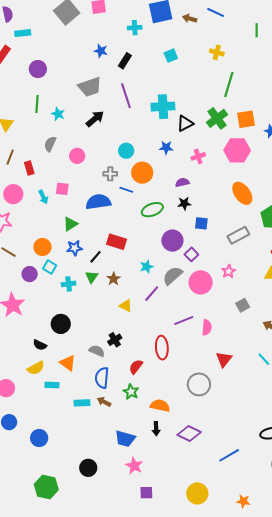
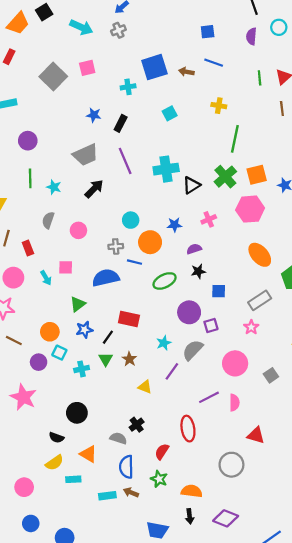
blue star: (166, 148) -> (174, 225), moved
purple square: (191, 254) -> (211, 326), turned 32
pink star: (229, 271) -> (251, 327), moved
pink circle: (201, 282) -> (235, 363), moved
red triangle: (224, 359) -> (256, 435), turned -48

